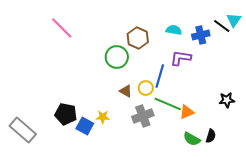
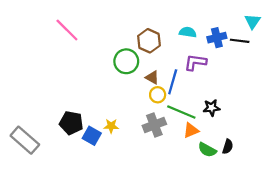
black line: (222, 26) -> (240, 41), moved, turned -30
brown triangle: (126, 91) -> (152, 77), moved
black star: (227, 100) -> (212, 108), moved
orange triangle: (187, 112) -> (191, 130), moved

